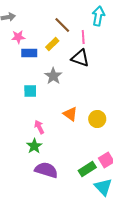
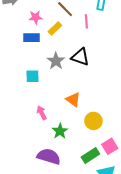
pink star: (18, 37) -> (36, 17), moved
black triangle: (80, 58) -> (80, 57), moved
yellow circle: (97, 119) -> (93, 121), moved
green star: (34, 146) -> (60, 131), moved

